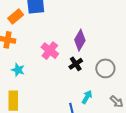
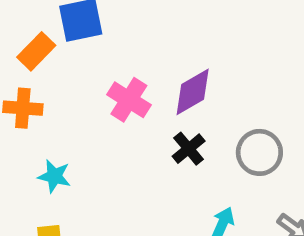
purple diamond: (80, 40) -> (193, 92), turned 35
pink cross: (50, 51) -> (129, 100), moved

